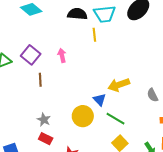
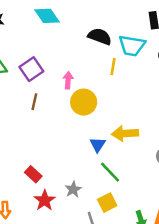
yellow circle: (83, 116) -> (84, 102), moved
gray star: (44, 120) -> (73, 189), moved
red rectangle: (46, 139) -> (33, 174), moved

